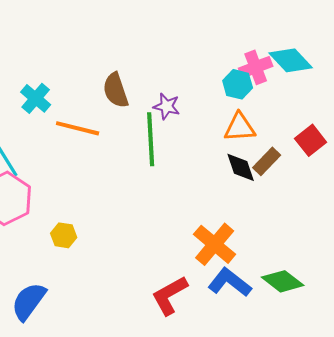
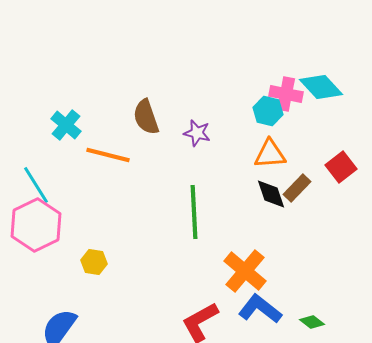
pink cross: (256, 67) -> (286, 94), turned 32
green line: (151, 139) -> (194, 212), moved
green diamond: (283, 281) -> (312, 322), moved, size x0.6

